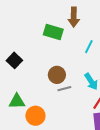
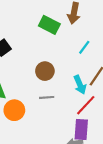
gray line: (64, 89) -> (47, 97), moved

